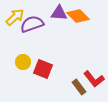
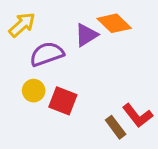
purple triangle: (59, 13) -> (86, 35), moved, turned -36
purple semicircle: (32, 24) -> (47, 54), moved

